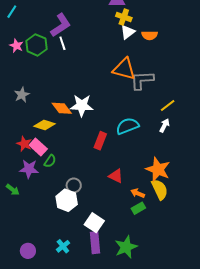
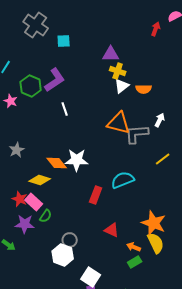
white line: (62, 43) -> (65, 109), moved
green hexagon: (36, 45) -> (31, 86), moved
white arrow: (164, 126) -> (160, 120), moved

